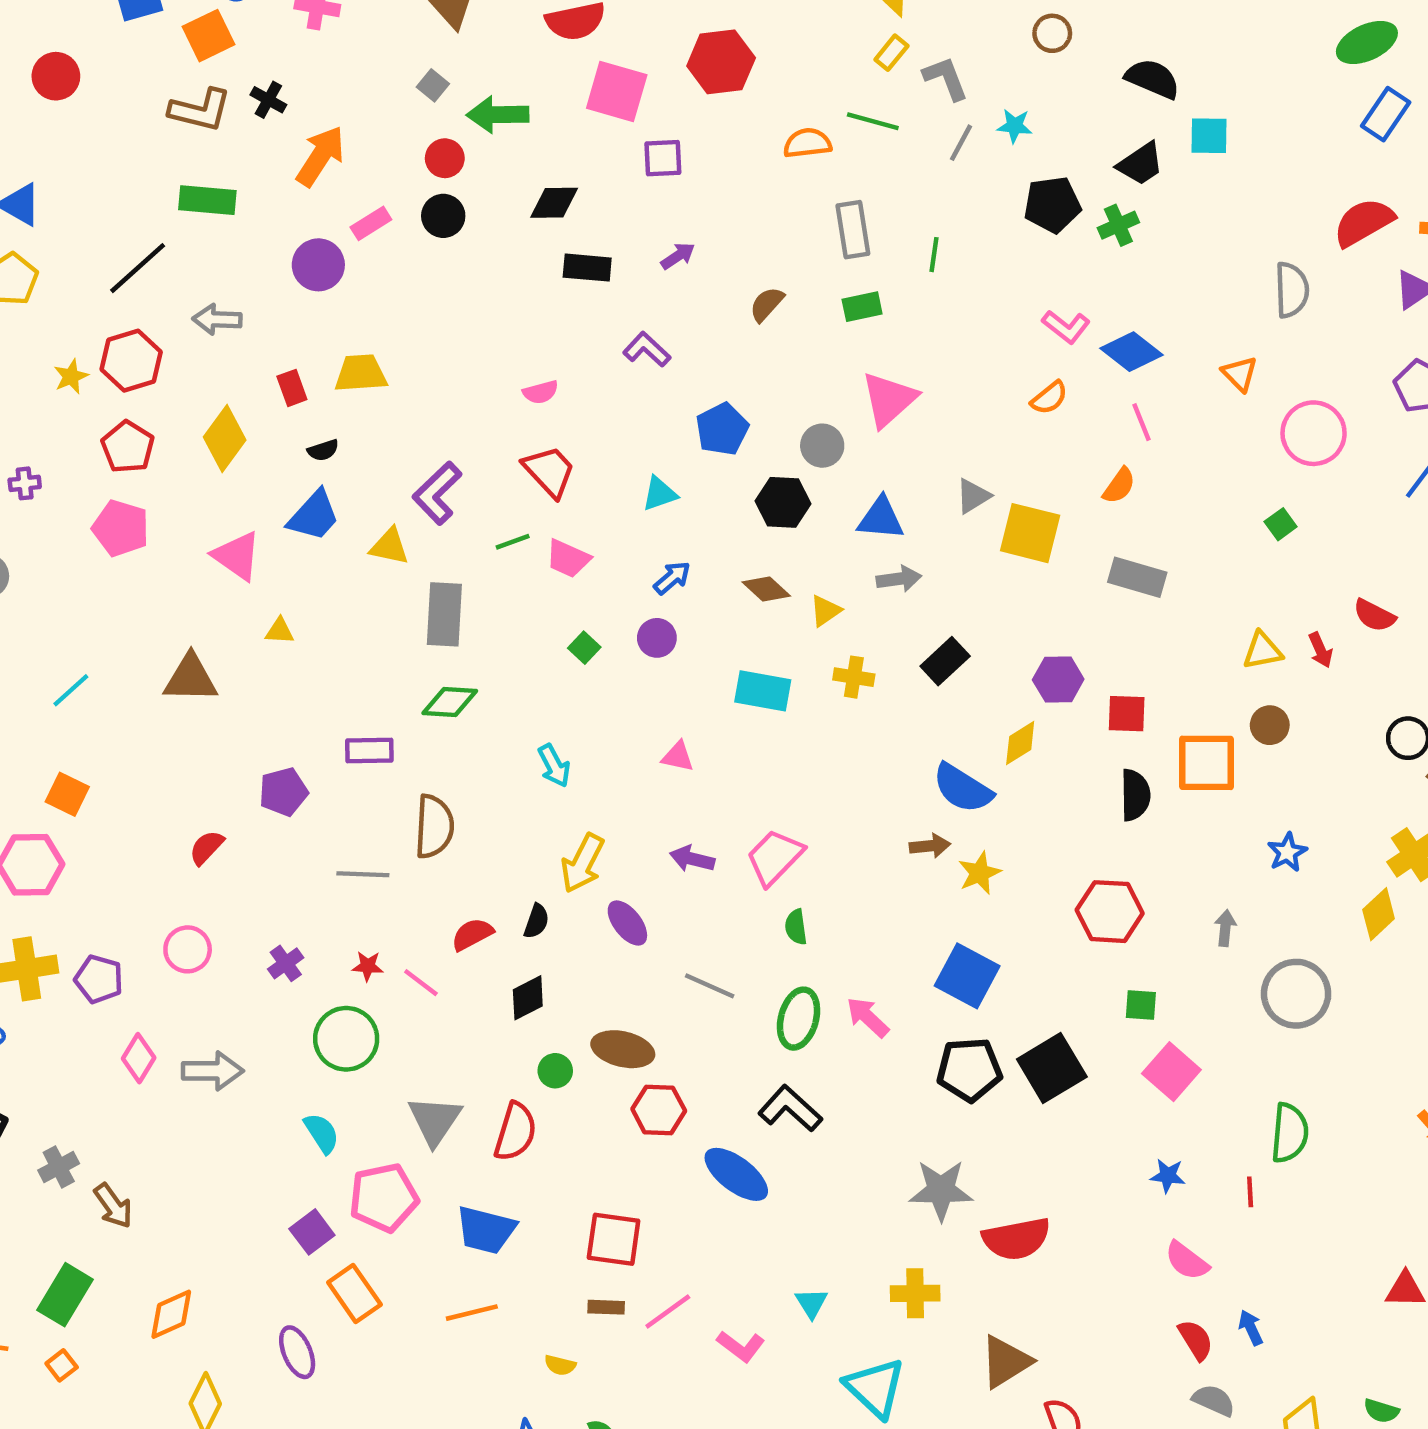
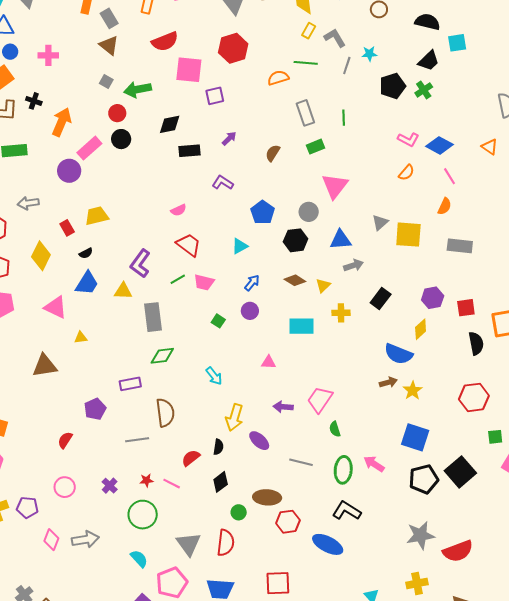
pink rectangle: (371, 223) -> (89, 148), size x1.4

